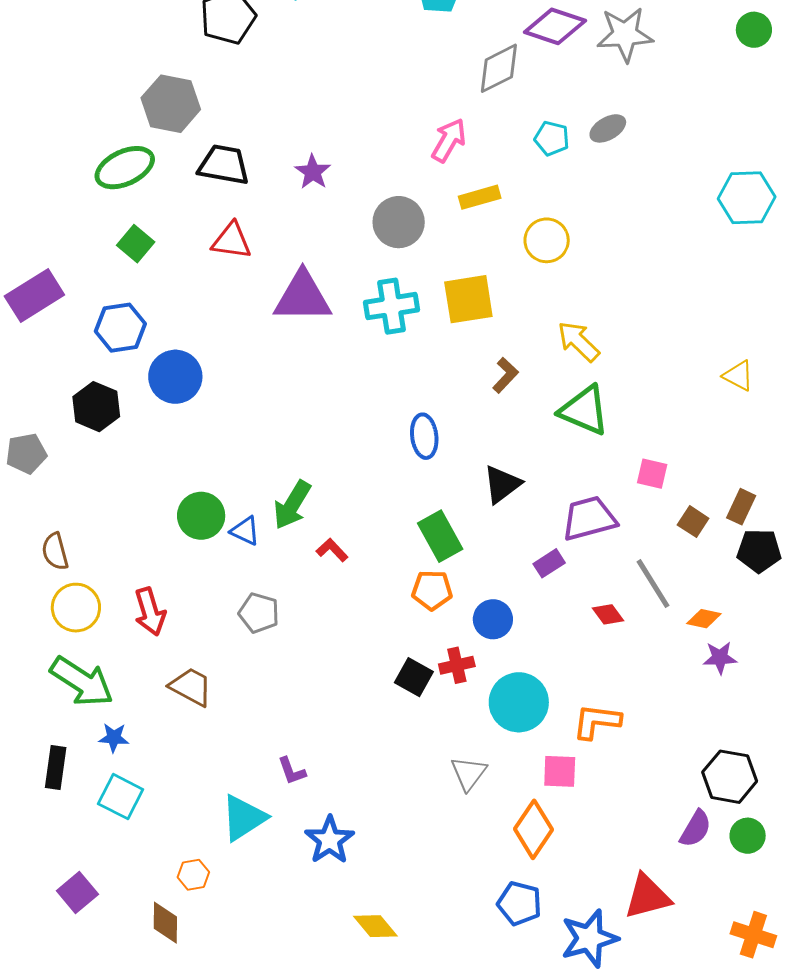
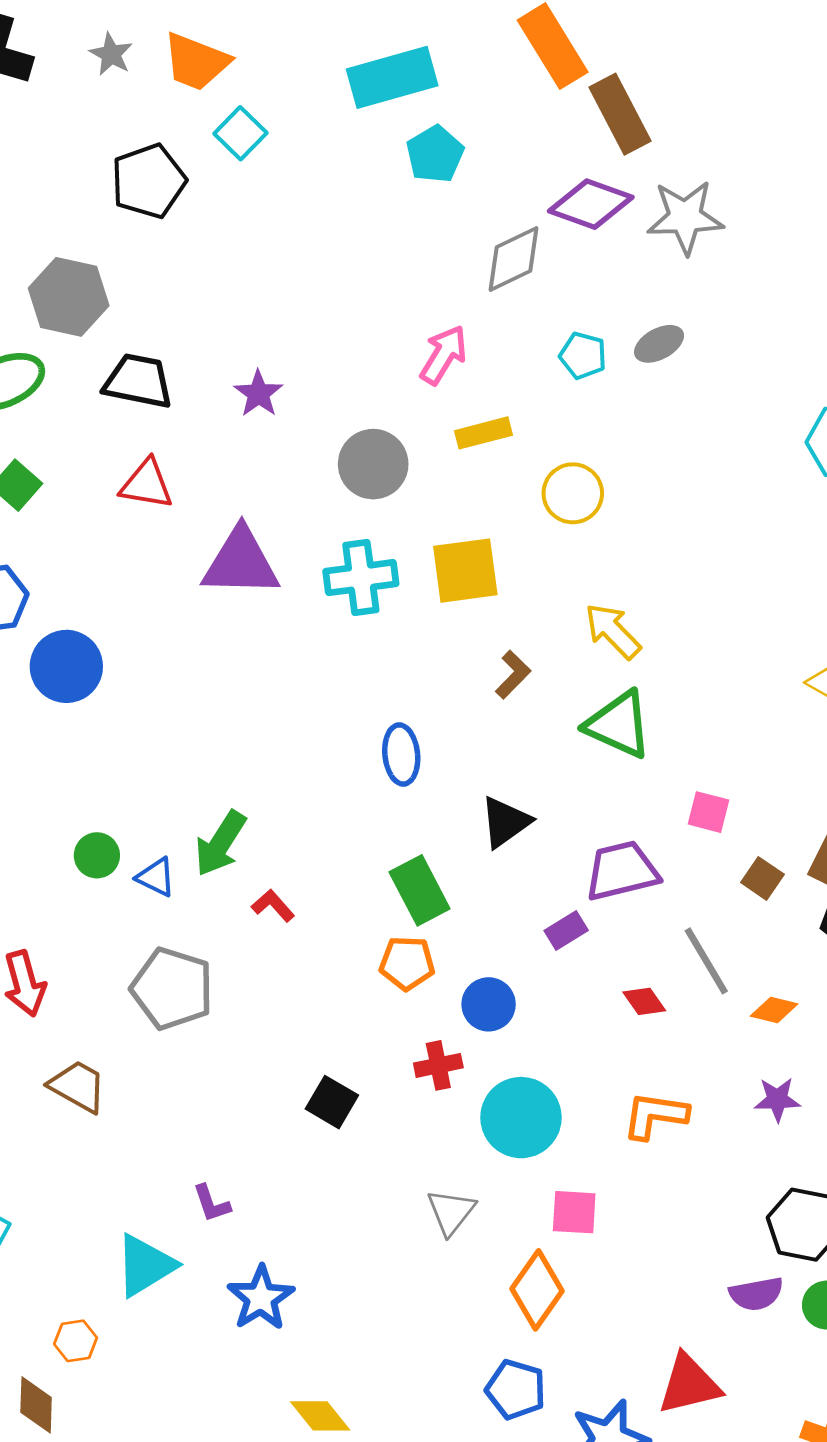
green circle: (201, 516) -> (97, 855), size x0.7
gray pentagon: (259, 613) -> (172, 989), size x1.5
purple star: (720, 658) -> (777, 1099), moved
black square: (414, 677) -> (332, 1102), moved
orange L-shape: (597, 721) -> (655, 1115), moved
purple semicircle: (696, 829) -> (756, 1294), turned 48

